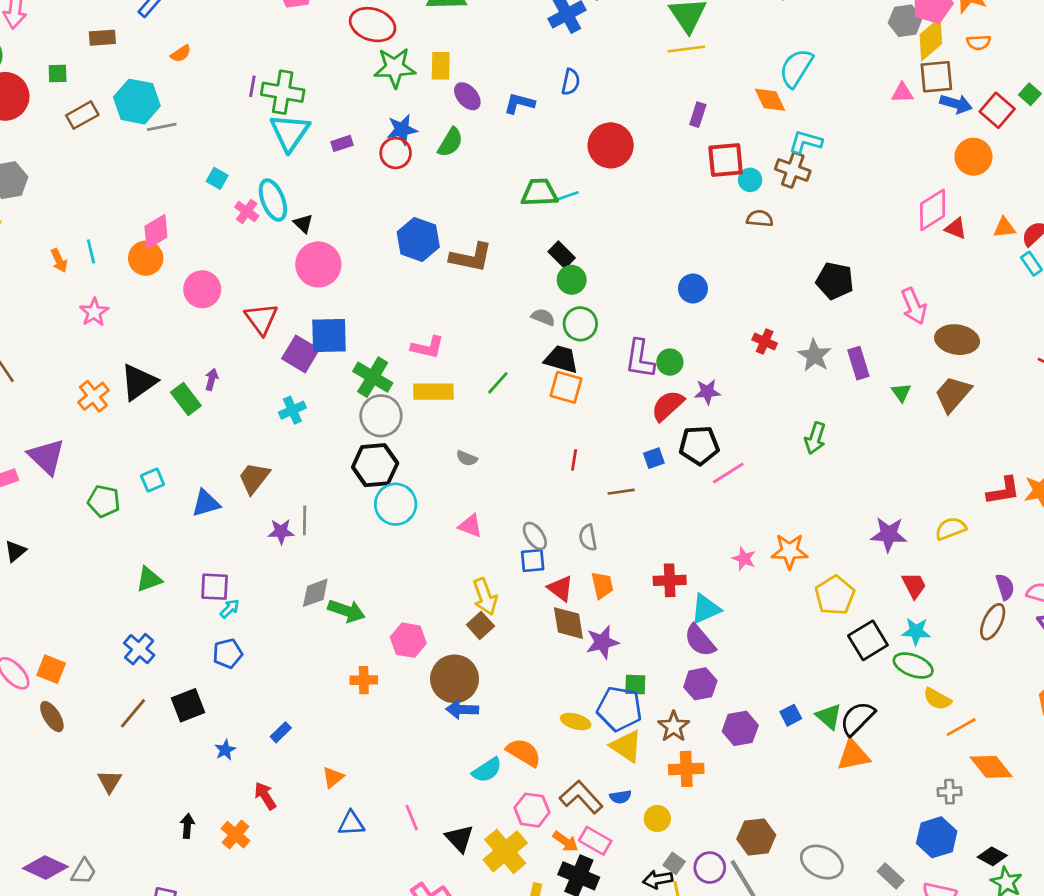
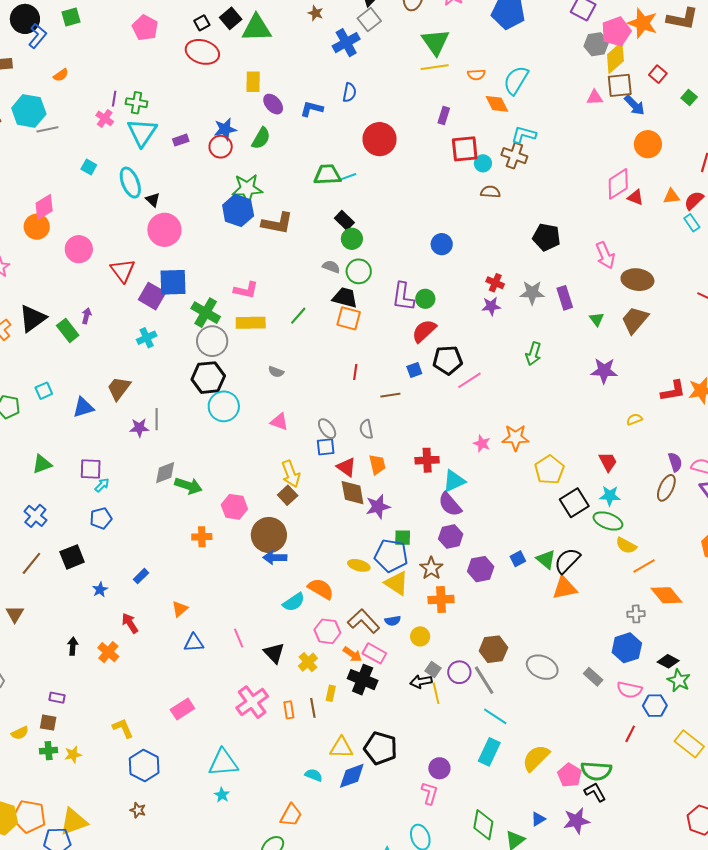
orange semicircle: (979, 42) -> (476, 75), moved
green star: (395, 68) -> (247, 189), moved
green cross: (283, 92) -> (137, 103), size x0.7
blue arrow: (956, 104) -> (635, 105), turned 30
red square: (997, 110) -> (658, 74), moved, size x0.7
pink cross: (247, 211) -> (105, 118), moved
gray star: (814, 355) -> (532, 293), turned -30
purple star: (707, 392) -> (491, 306), moved
yellow semicircle: (951, 529) -> (634, 419), size x0.7
purple star: (889, 534) -> (604, 371), moved
yellow cross: (505, 851) -> (308, 662), size x0.6

